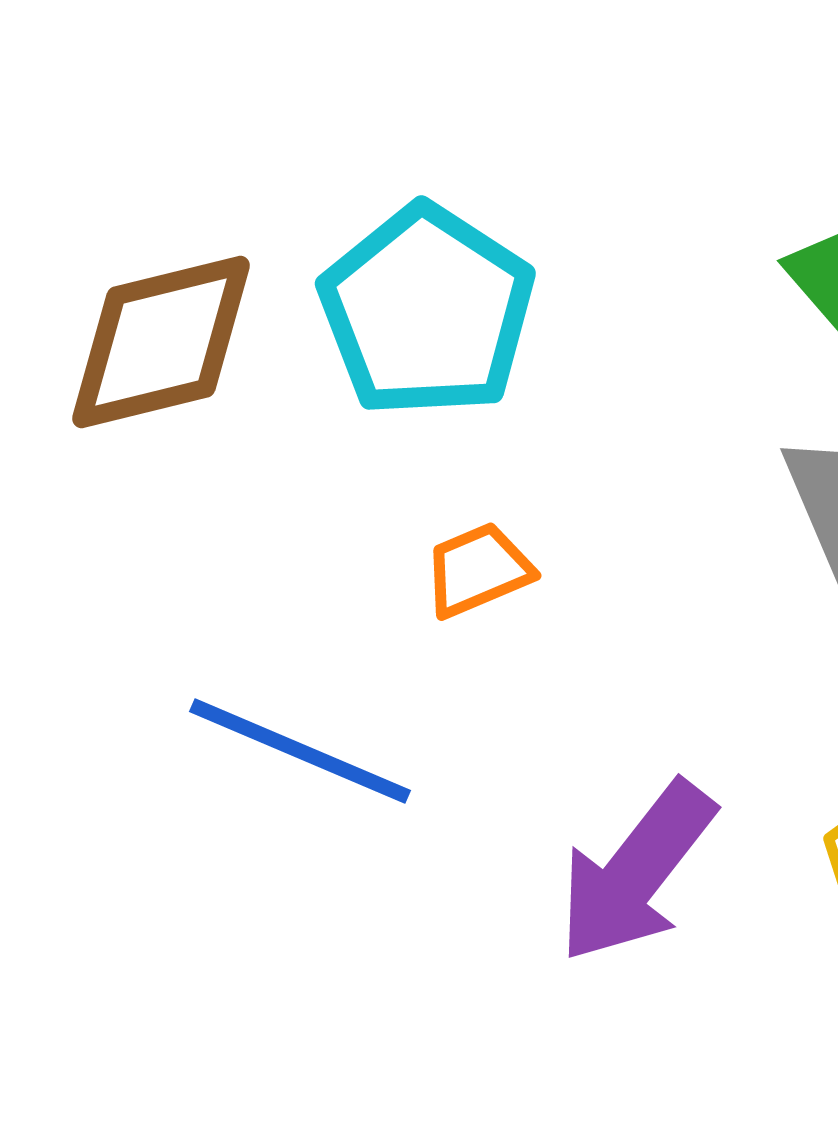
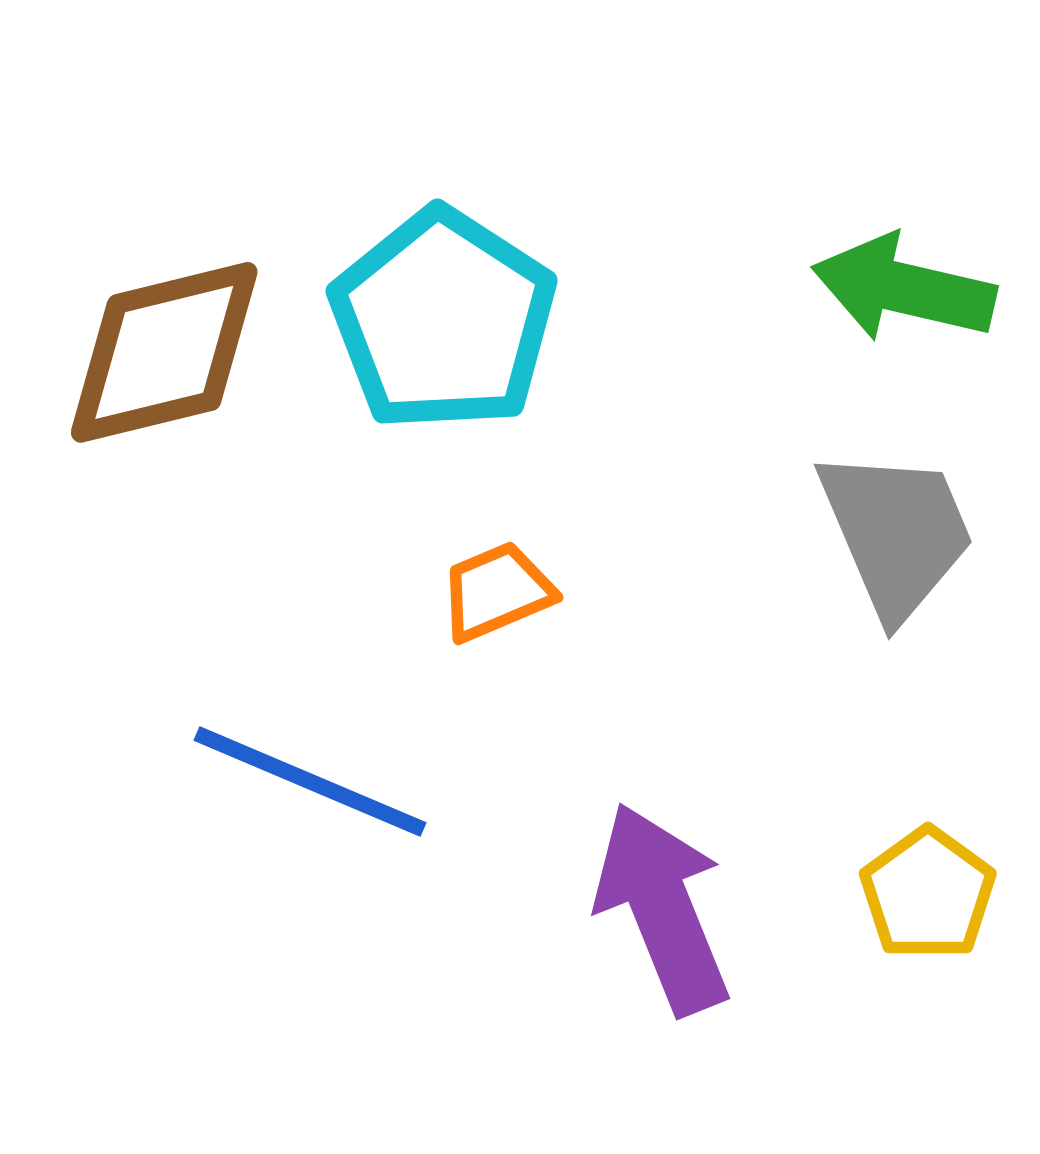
purple arrow: (636, 872) -> (662, 908), turned 120

